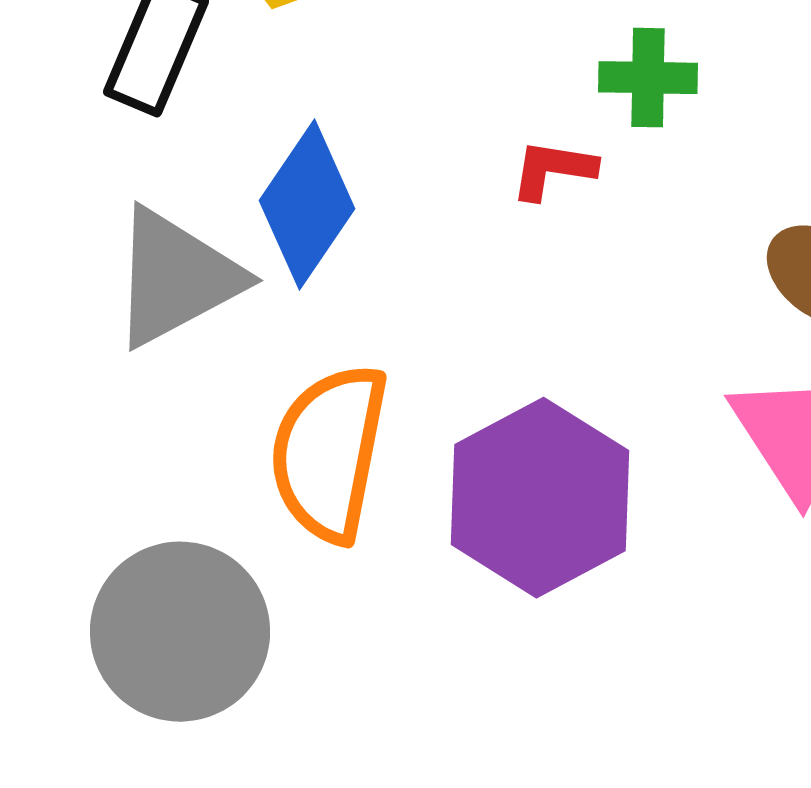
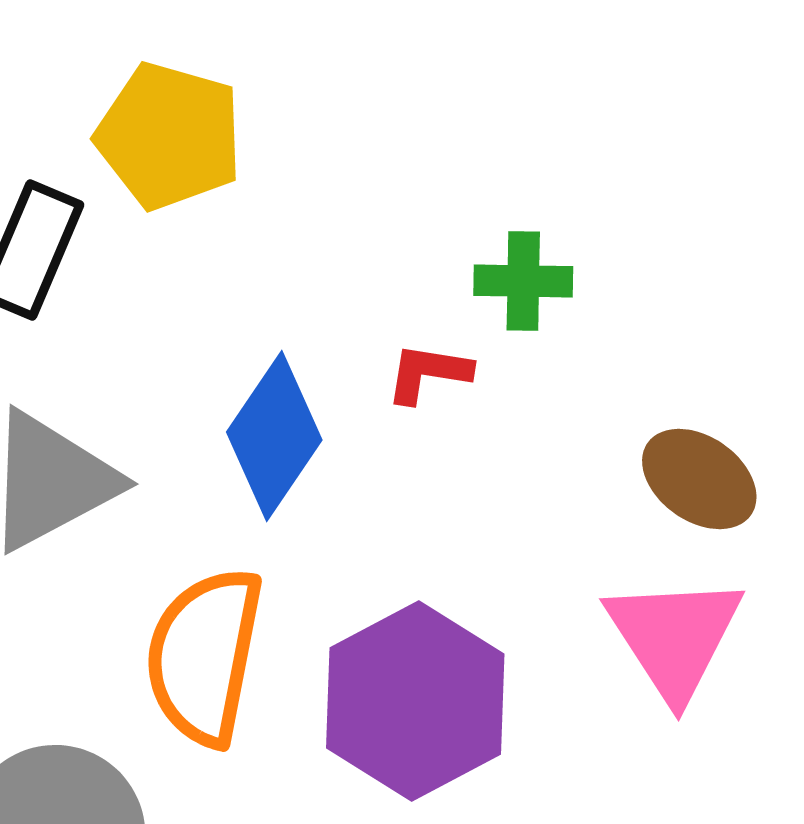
blue diamond: (307, 205) -> (274, 436), moved

